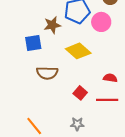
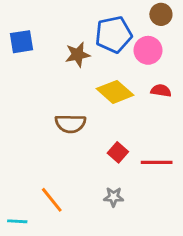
blue square: (33, 43) -> (22, 42), moved
red semicircle: (110, 78) -> (161, 91), moved

